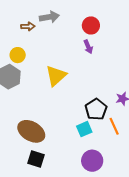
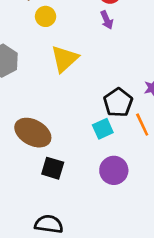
yellow circle: (18, 55) -> (46, 16), moved
black square: (36, 159) -> (53, 168), moved

